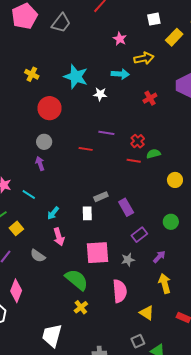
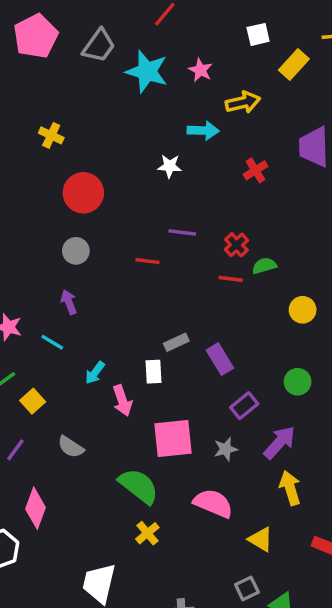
cyan star: (76, 77) -> (147, 71), moved
purple arrow: (40, 163) -> (69, 302), moved
pink arrow: (59, 237) -> (122, 401), moved
purple arrow: (159, 257) -> (280, 443), size x1.5
pink semicircle: (120, 291) -> (213, 503), turned -60

